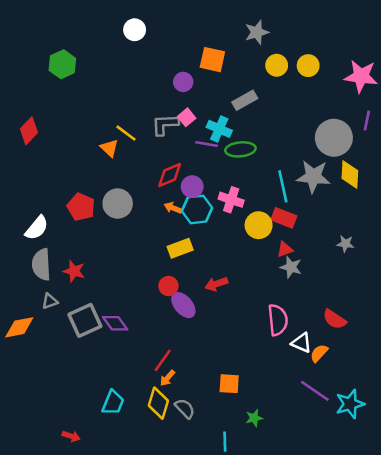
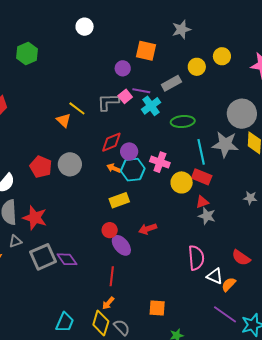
yellow circle: (277, 65) -> (197, 67), moved
cyan cross: (219, 129) -> (151, 106), turned 30
purple line: (206, 144) -> (141, 91), moved
green ellipse: (240, 149) -> (183, 122), moved
red star: (74, 271) -> (35, 218), size x1.4
red line: (163, 360) -> (112, 276), moved, turned -30

